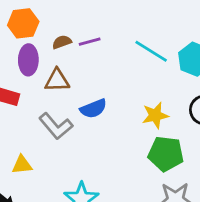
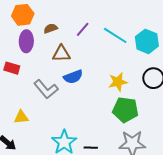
purple line: (90, 42) -> (83, 29), moved, turned -35
brown triangle: (57, 80) -> (61, 54), moved

